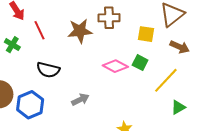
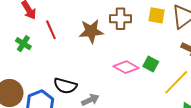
yellow square: (146, 34) -> (157, 15), moved
black semicircle: (48, 70) -> (65, 86), moved

